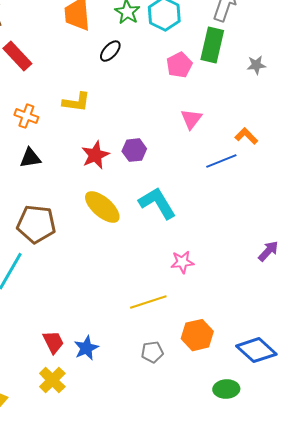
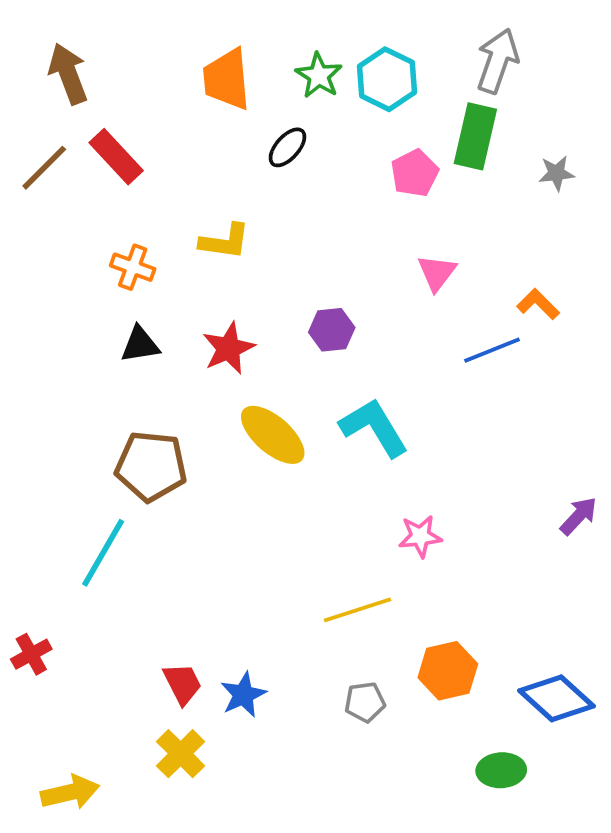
red star: (95, 155) -> (228, 348), moved

